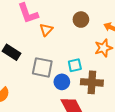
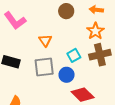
orange triangle: (46, 30) -> (45, 40), moved
brown cross: (92, 82) -> (100, 55), moved

